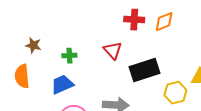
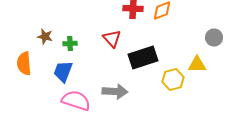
brown star: (33, 45) -> (45, 36), moved
blue trapezoid: (62, 84) -> (63, 72), turned -45

